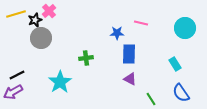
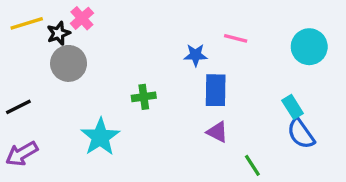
black line: (17, 75) -> (18, 107), moved
blue semicircle: (181, 93) -> (301, 134), moved

